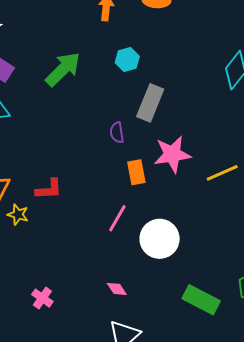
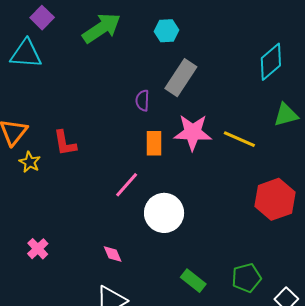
yellow line: (222, 173) -> (239, 139), moved, turned 36
red L-shape: (49, 189) -> (65, 143), turned 72
green rectangle: (201, 300) -> (193, 281), size x0.7

